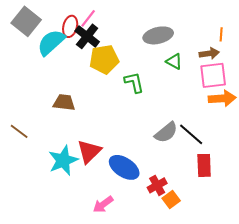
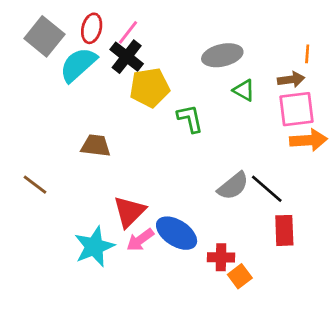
red ellipse: (70, 26) -> (92, 28), moved
cyan star: (63, 160) -> (94, 247), moved
red cross: (157, 185) -> (221, 257), turned 30
pink arrow: (103, 204) -> (140, 240), moved

